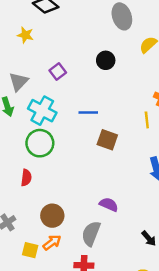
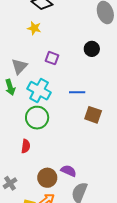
yellow star: (25, 35) -> (34, 28), moved
purple square: (58, 72) -> (52, 58), turned -32
purple semicircle: (109, 204) -> (69, 171), moved

